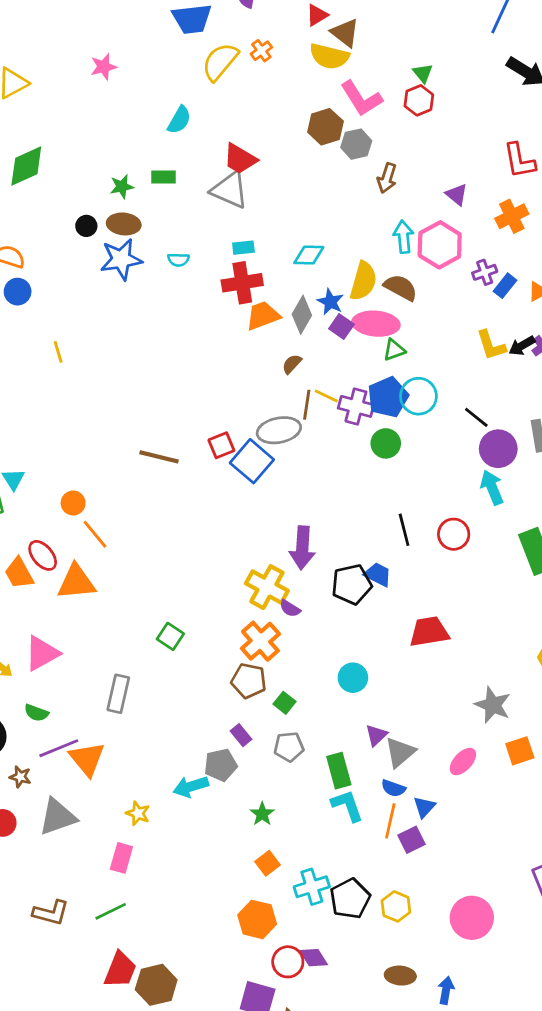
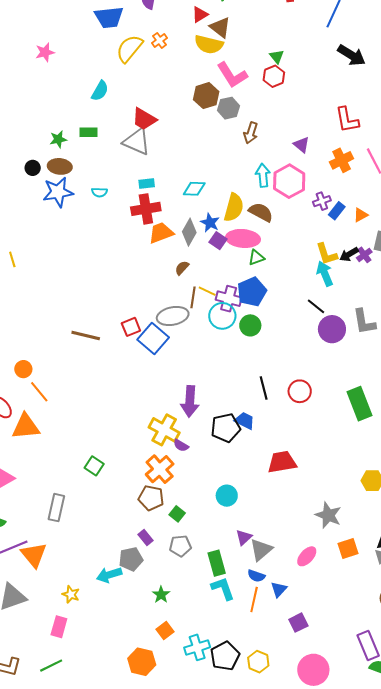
cyan circle: (418, 396) -> (222, 316), moved
cyan arrow: (492, 487) -> (325, 274), moved
purple square: (412, 840) -> (298, 623), moved
orange hexagon: (257, 919) -> (142, 662), moved

